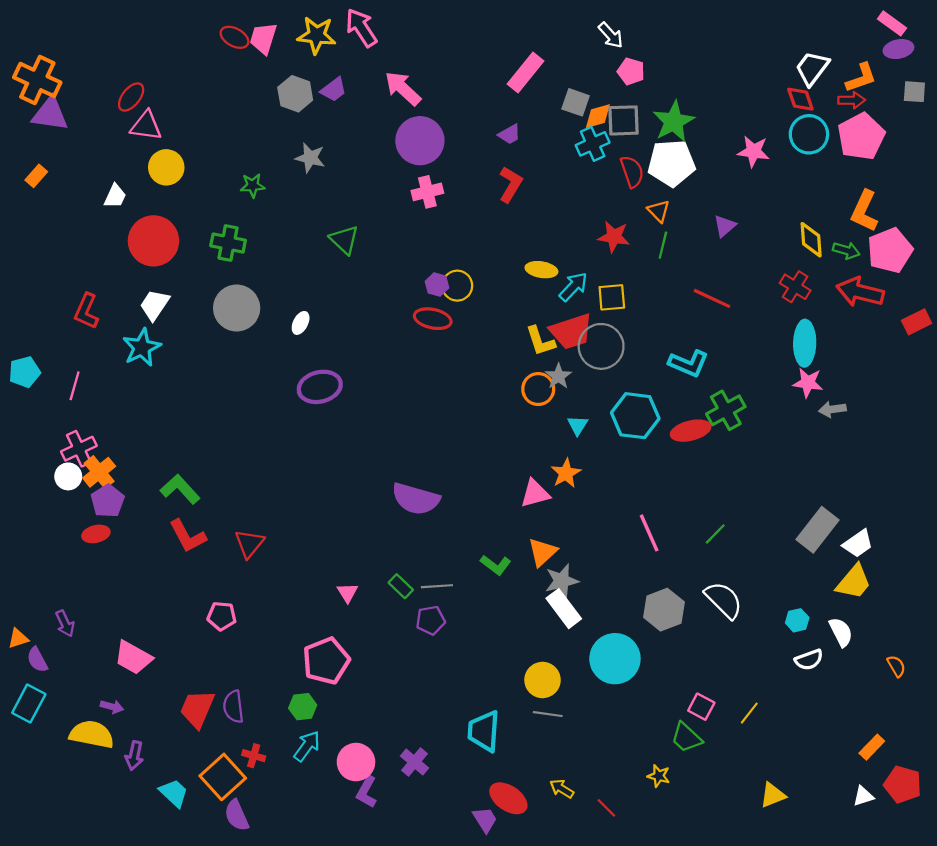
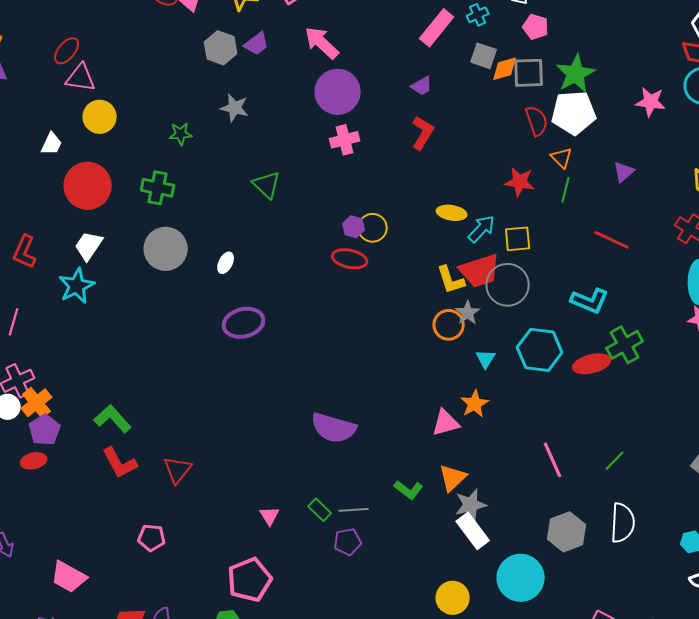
cyan cross: (593, 144) -> (478, 15), moved, size x0.7
white semicircle: (724, 600) -> (623, 523), turned 48

